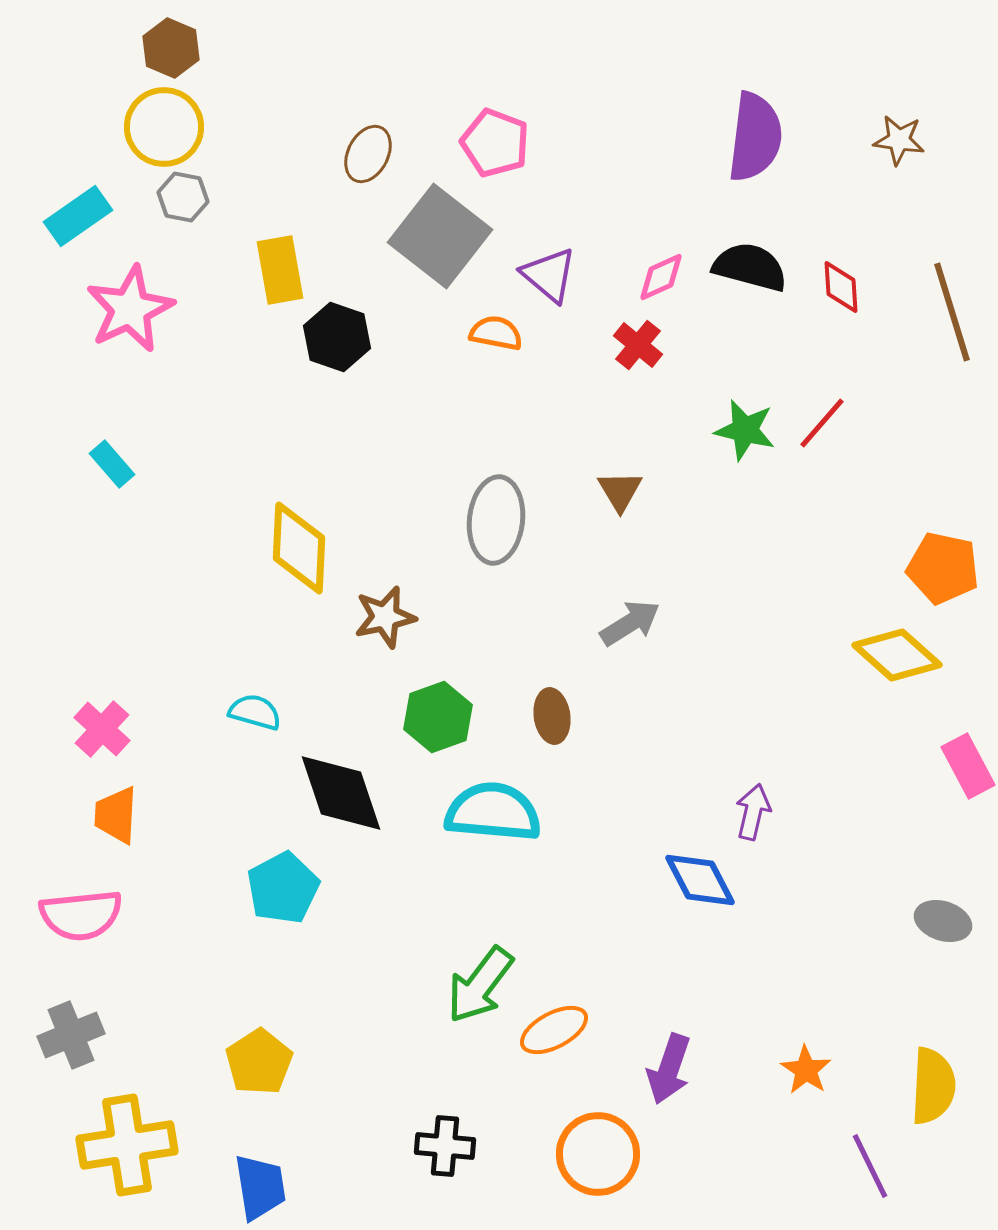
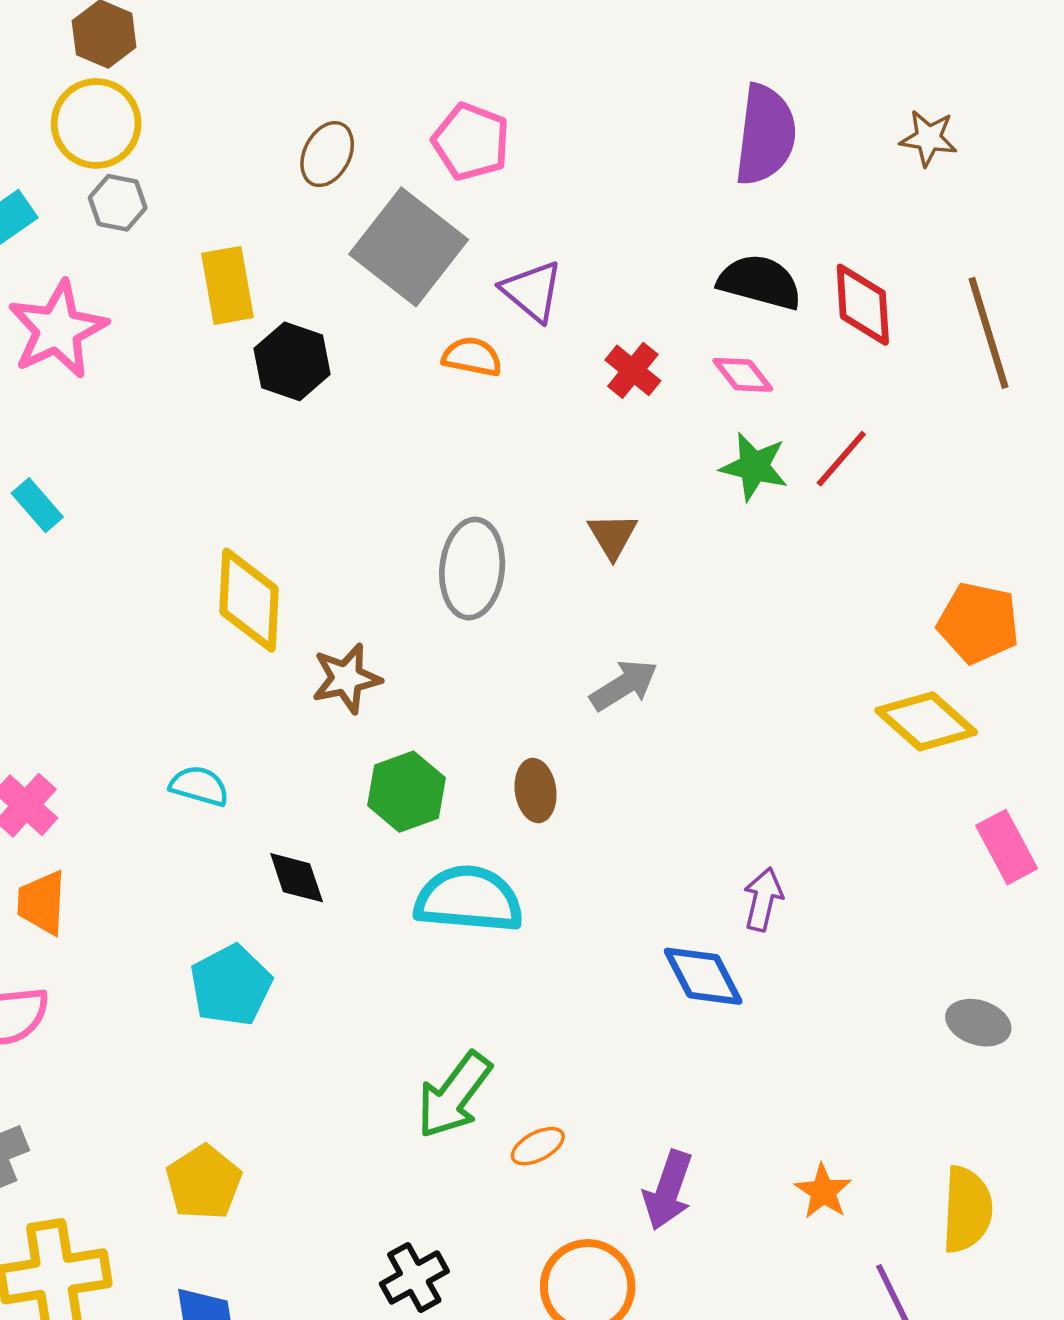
pink diamond: (661, 277) -> (743, 375), moved, turned 76
red diamond: (841, 287) -> (863, 305), size x1.4
black diamond: (341, 793) -> (297, 878), size x0.6
orange ellipse: (554, 1030) -> (538, 1146), size x0.7
black cross: (445, 1146) -> (414, 1277), turned -34

